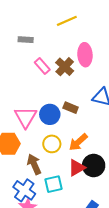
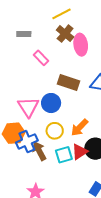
brown cross: (65, 67) -> (65, 34), moved
brown rectangle: (71, 108) -> (69, 83), moved, size x1.5
cyan square: (53, 184) -> (64, 155), moved
blue cross: (24, 190) -> (27, 141), moved, turned 35

